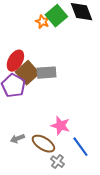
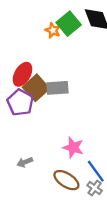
brown ellipse: (43, 144) -> (66, 180), moved
gray cross: (57, 162) -> (95, 188), moved

